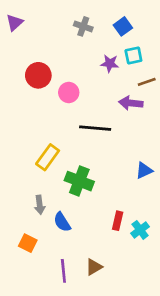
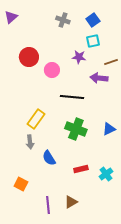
cyan square: (133, 56) -> (93, 41), moved
purple star: (110, 63) -> (79, 57), moved
green cross: (79, 181) -> (76, 129), moved
gray arrow: (40, 205) -> (30, 142), moved
red rectangle: (118, 221) -> (81, 169), moved, turned 64
blue semicircle: (62, 222) -> (49, 158), moved

